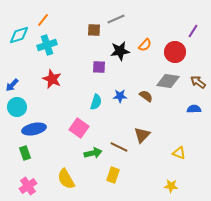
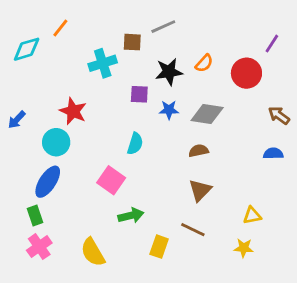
cyan cross: (47, 45) -> (103, 63), moved
gray diamond: (168, 81) -> (207, 114), moved
blue star: (120, 96) -> (169, 110), moved
brown semicircle: (146, 96) -> (199, 151), moved, turned -48
cyan circle: (17, 107) -> (56, 142), moved
blue ellipse: (34, 129) -> (48, 182), turned -45
brown line: (119, 147) -> (193, 230), moved
yellow triangle: (179, 153) -> (252, 216), turned -32
pink cross: (28, 186) -> (39, 247), moved
yellow star: (171, 186) -> (244, 248), moved

